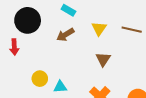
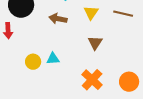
brown arrow: (65, 35) -> (58, 19), turned 42
cyan triangle: (60, 87) -> (53, 59), moved

